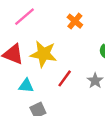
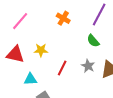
yellow star: (43, 54) -> (41, 50), size x0.6

